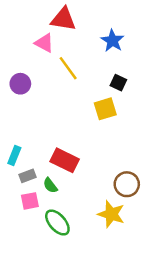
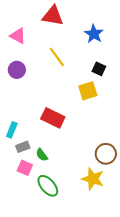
pink triangle: (44, 43) -> (18, 36), moved
red rectangle: (65, 160) -> (53, 118), moved
pink square: (30, 201) -> (25, 168), turned 35

